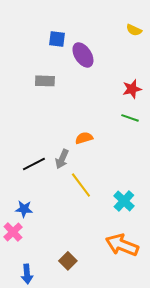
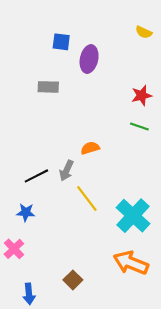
purple ellipse: (83, 55) -> (89, 59), turned 45
cyan cross: (124, 201) -> (133, 216), size x1.5
blue star: (24, 209) -> (26, 212), moved

